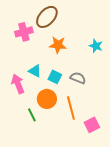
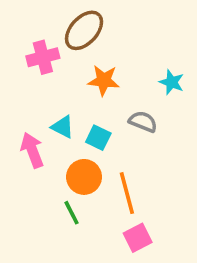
gray semicircle: (78, 78) -> (143, 122), moved
green line: (32, 115) -> (71, 213), moved
pink square: (92, 125) -> (138, 238), moved

